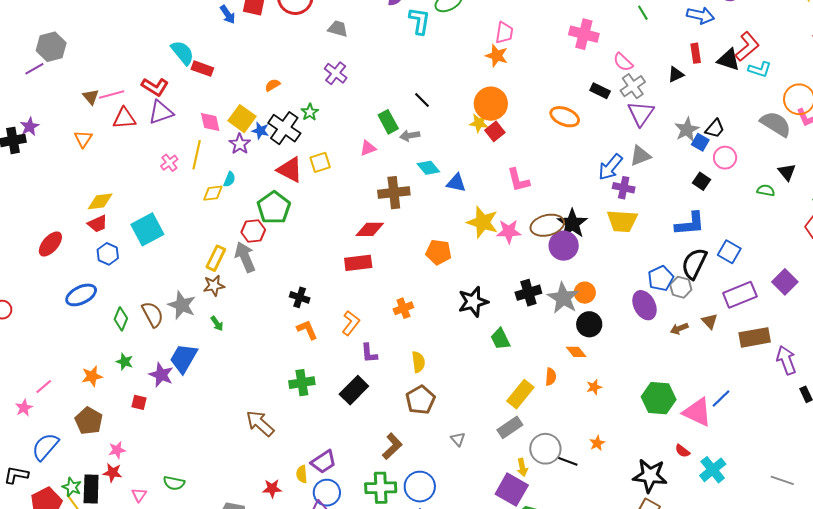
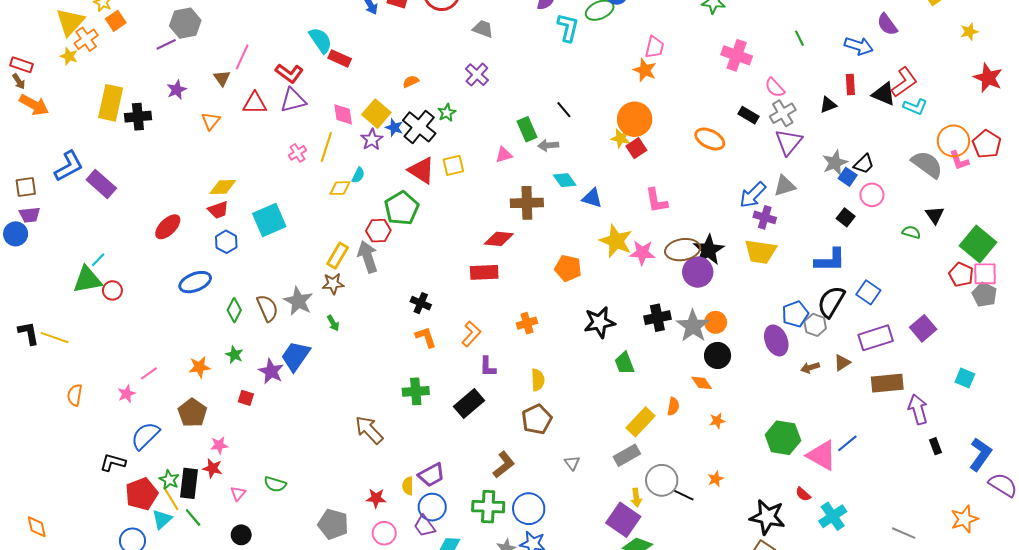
pink line: (112, 95) -> (242, 57), moved, turned -55
purple star: (30, 127) -> (177, 90), moved
brown triangle: (710, 321) -> (842, 363), turned 36

